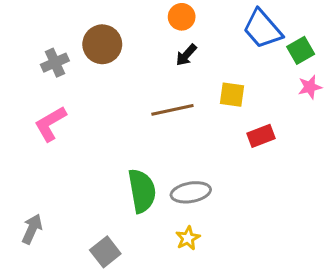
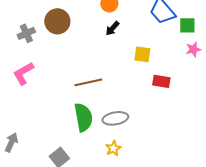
green square: (301, 50) -> (187, 25), turned 30
brown line: (172, 110) -> (88, 82), moved
red rectangle: (261, 136) -> (161, 81), turned 30

